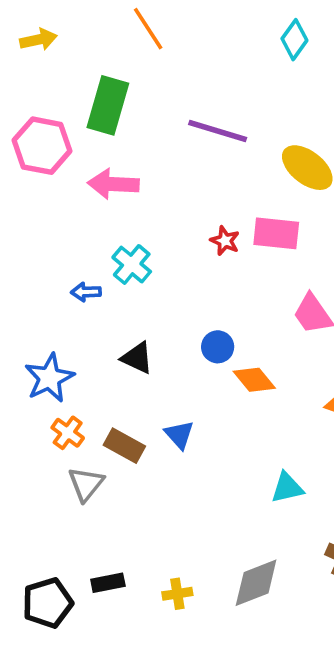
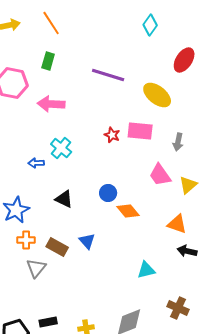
orange line: (148, 29) -> (51, 23), moved
green rectangle: (108, 105) -> (48, 61), size x0.6
orange cross: (68, 433) -> (26, 240), turned -36

